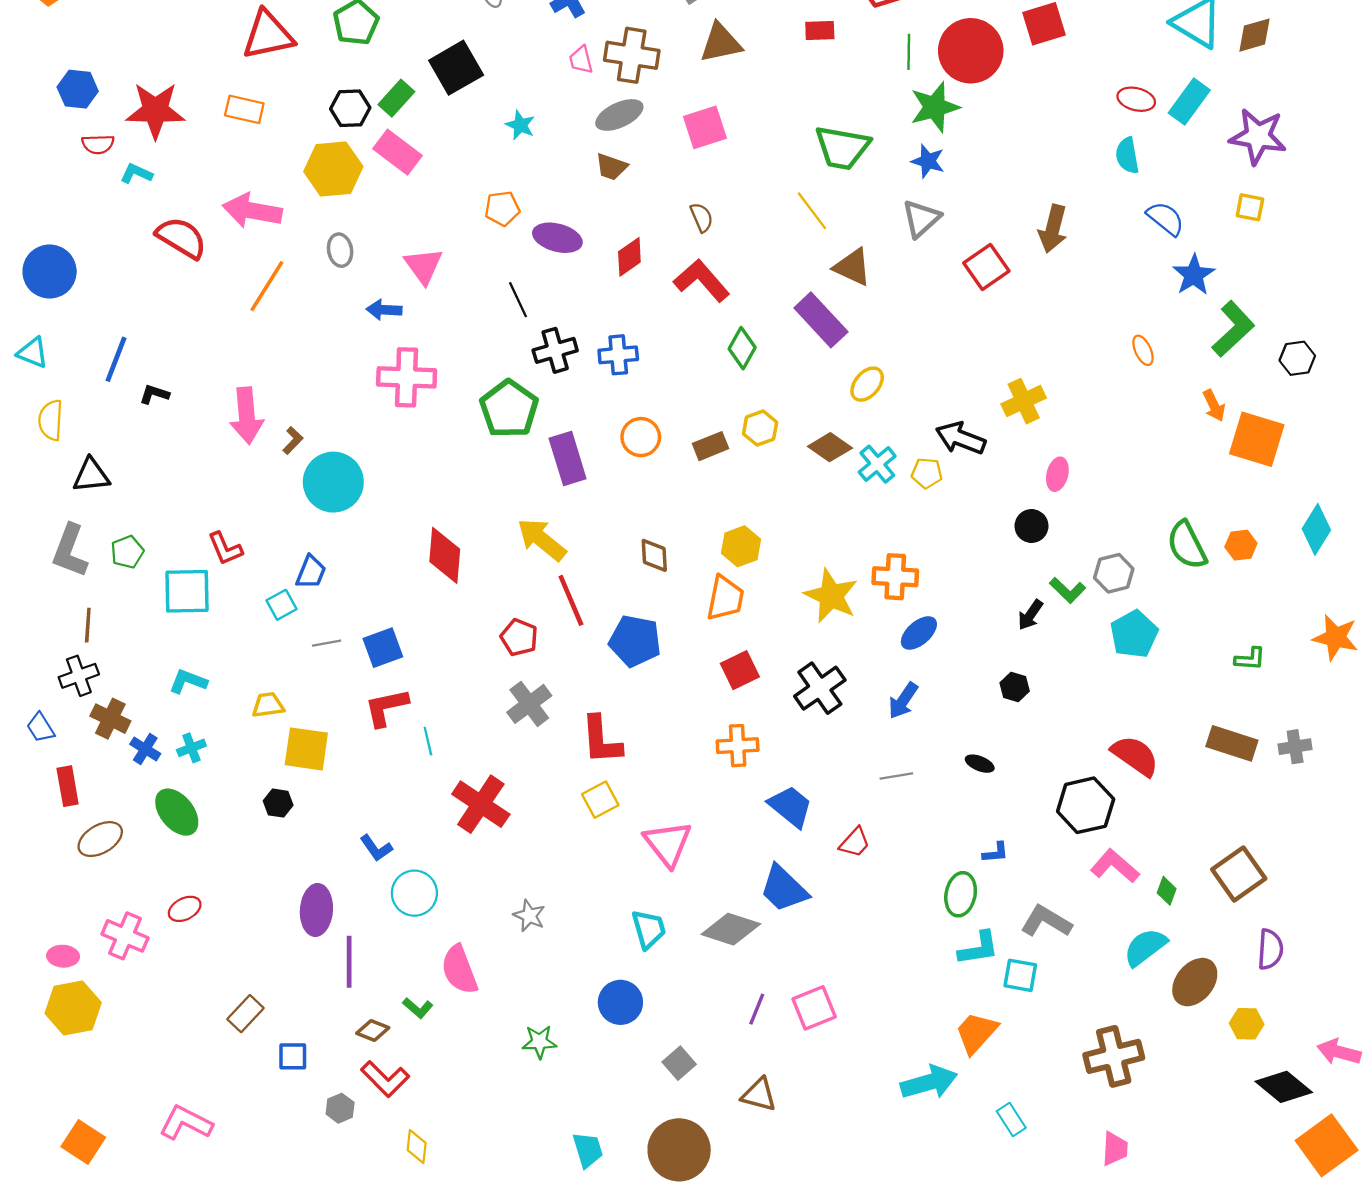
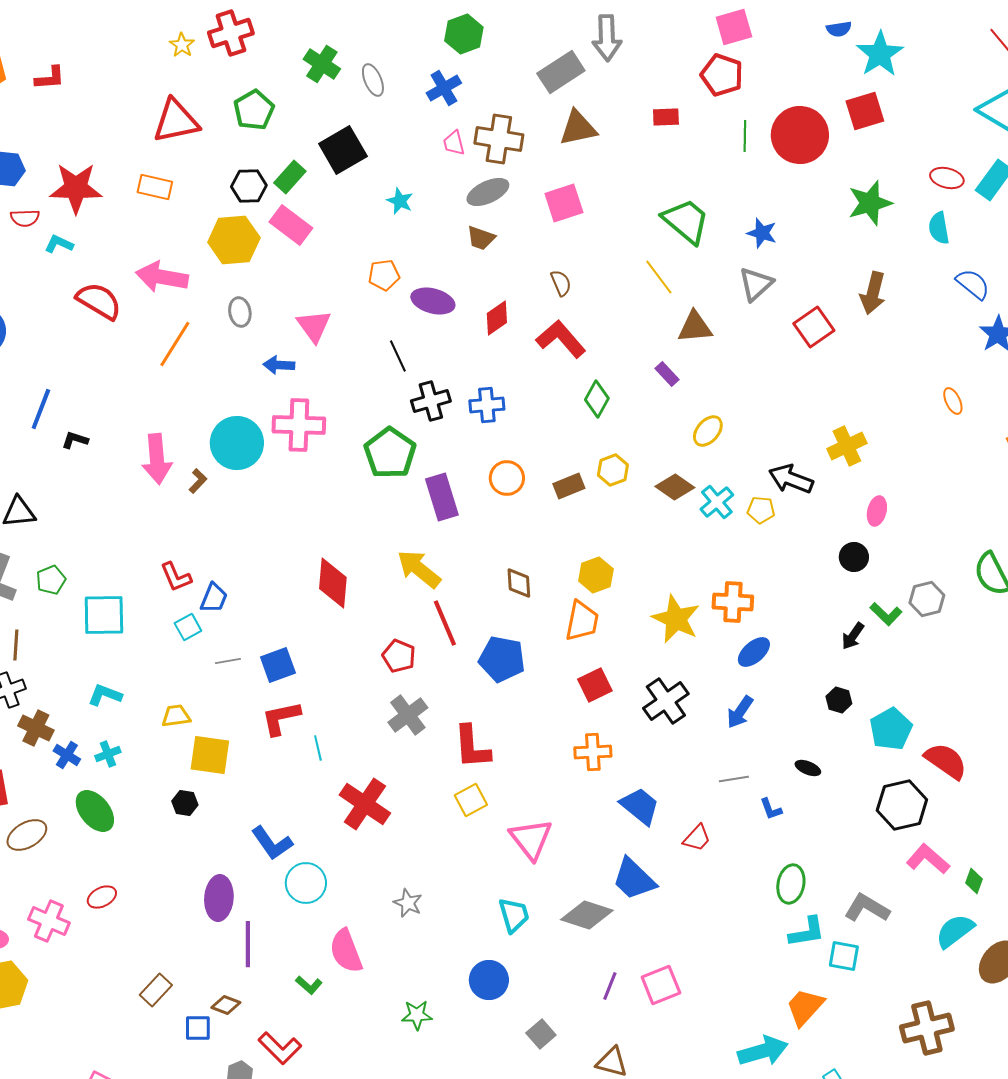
green star: (935, 107) -> (870, 203), moved
green trapezoid: (842, 148) -> (686, 221), turned -150
brown triangle: (852, 267) -> (695, 327), turned -30
purple rectangle: (821, 320) -> (667, 374), size x0.5
cyan circle: (333, 482) -> (237, 443), moved
red L-shape: (225, 549) -> (176, 577), moved
cyan pentagon: (1134, 634) -> (891, 729), moved
blue L-shape: (376, 848) -> (272, 843), size x1.4
blue L-shape: (995, 853) -> (771, 809), moved, turned 75
brown diamond: (373, 1030) -> (226, 1005), moved

